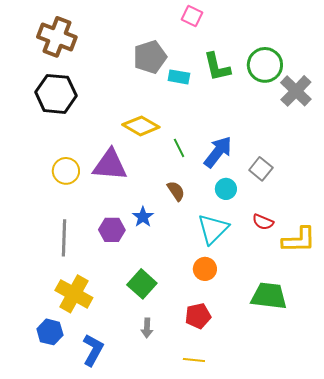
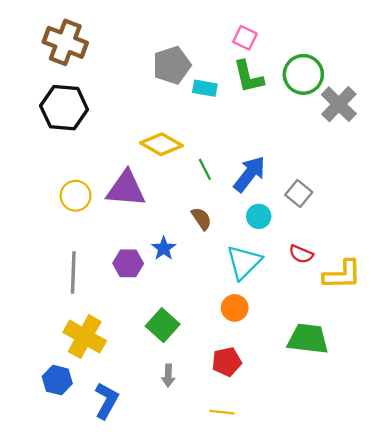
pink square: (192, 16) -> (245, 38), moved

